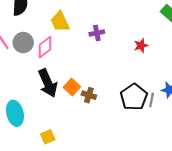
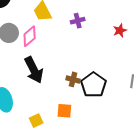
orange square: (72, 87) -> (64, 111), moved, turned -35
black pentagon: (134, 97) -> (93, 85), moved

